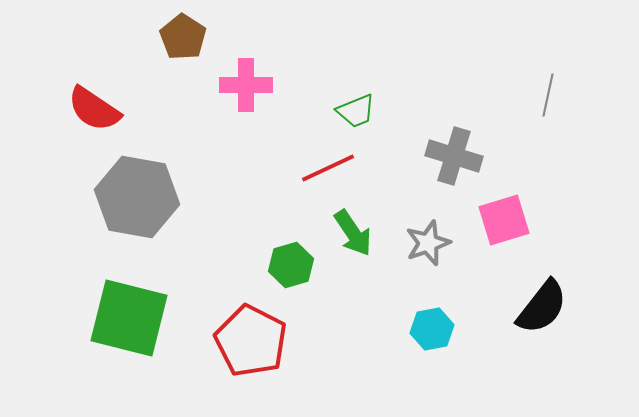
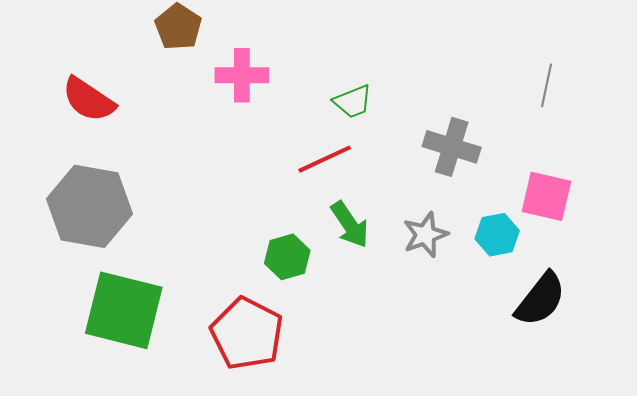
gray hexagon: (137, 197) -> (90, 206), moved
pink square: (504, 220) -> (546, 196), moved, turned 30
cyan hexagon: (432, 329) -> (497, 235), moved

